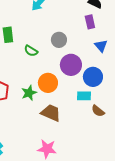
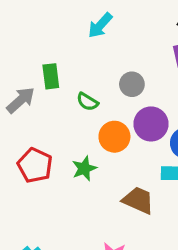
orange circle: (48, 83) -> (114, 137), moved
brown trapezoid: (51, 113) -> (138, 200), moved

